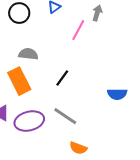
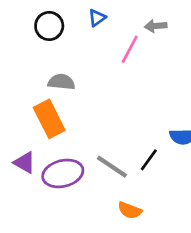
gray arrow: (97, 13) -> (156, 26), turned -112
black line: (62, 78) -> (149, 160), moved

